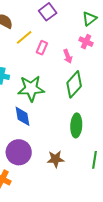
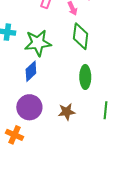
green diamond: (74, 84) -> (81, 36), turned -32
blue diamond: (22, 116) -> (31, 71), turned 60

